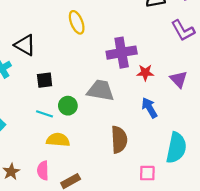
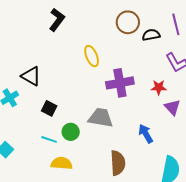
yellow ellipse: (77, 22) -> (92, 56), moved
red star: (145, 73) -> (159, 87), moved
black square: (45, 80) -> (49, 108), turned 35

